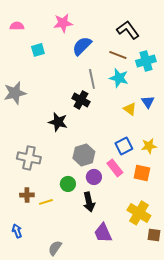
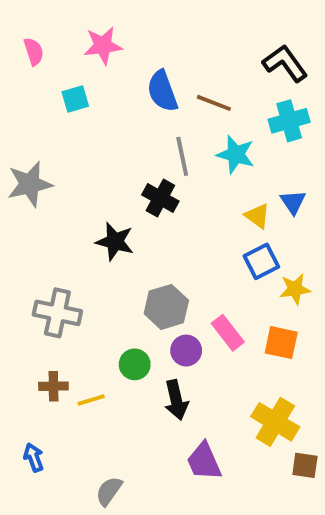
pink star: (63, 23) -> (103, 46), moved
pink semicircle: (17, 26) -> (34, 51), turned 72
black L-shape: (128, 30) -> (285, 63), moved
blue semicircle: (82, 46) -> (162, 91), turned -65
brown line: (118, 55) -> (214, 103), moved
blue square: (124, 146) -> (261, 261), moved

